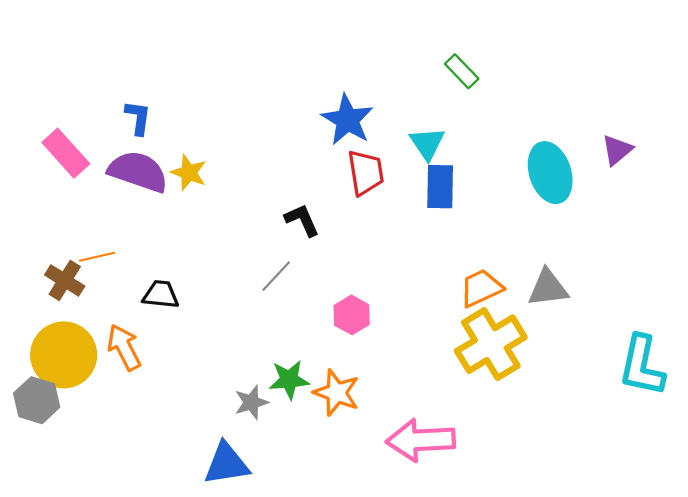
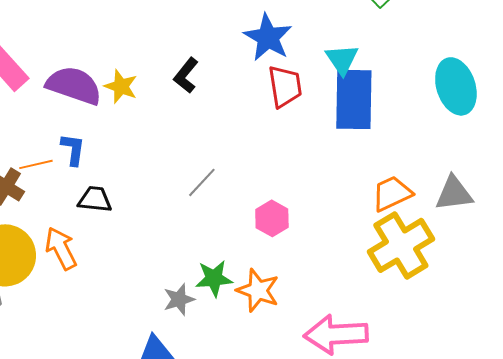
blue L-shape: (138, 118) -> (73, 149), moved
blue rectangle: (440, 187) -> (354, 99), size x1.5
black L-shape: (302, 220) -> (186, 75), moved, turned -117

